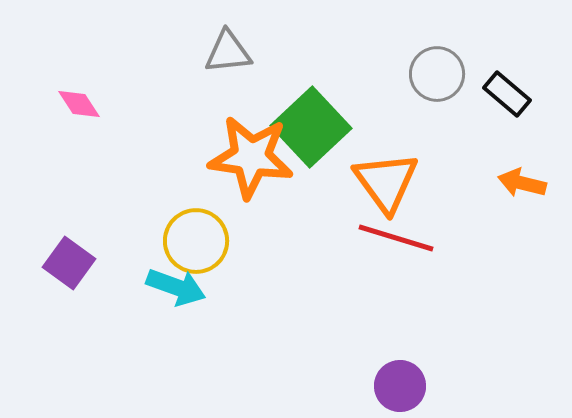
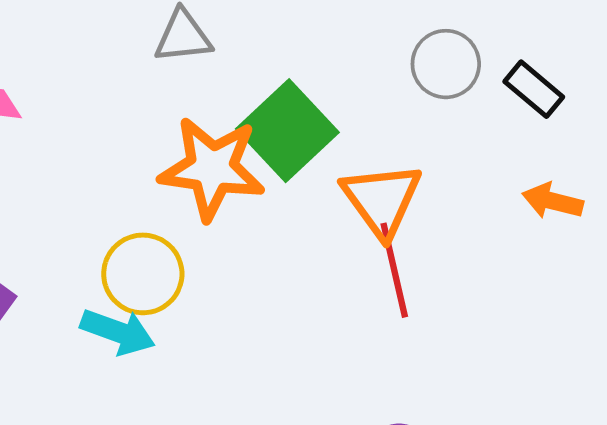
red line: (396, 238) -> (394, 270), turned 60

